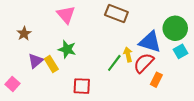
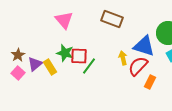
brown star: (24, 34) -> (18, 55), moved
green line: (114, 63) -> (89, 66), moved
pink square: (12, 84) -> (18, 73), moved
red square: (82, 86) -> (79, 56), moved

